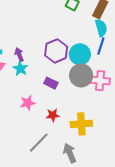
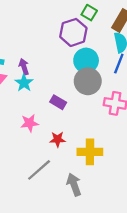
purple hexagon: (56, 51) -> (73, 32), moved
cyan circle: (80, 54) -> (86, 60), moved
gray circle: (81, 75) -> (88, 81), moved

